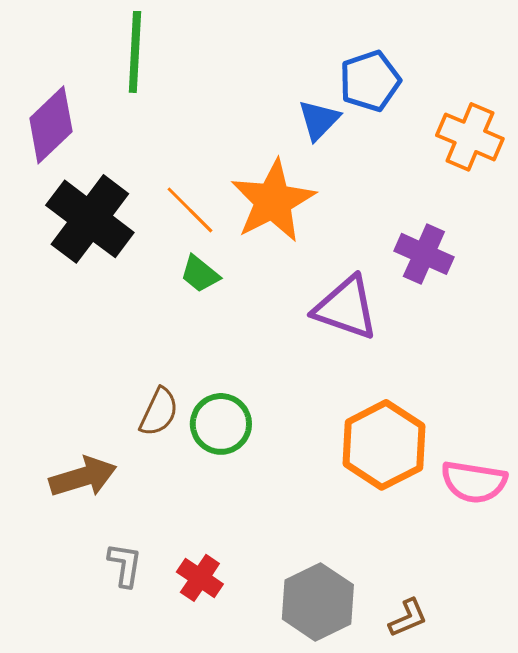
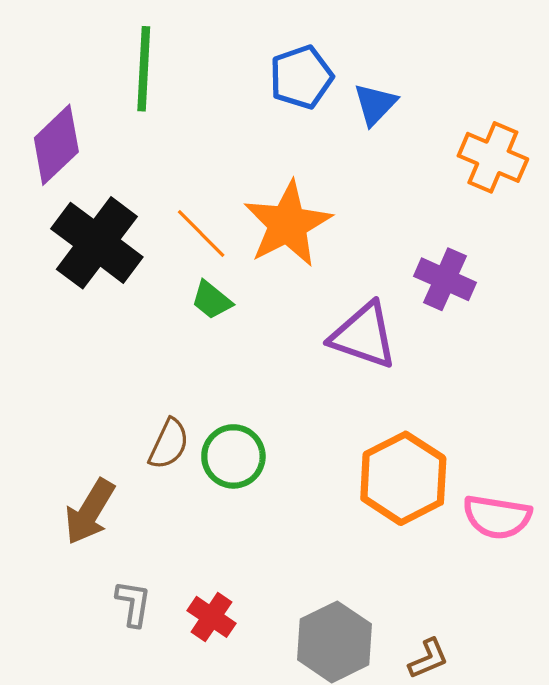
blue pentagon: (370, 81) -> (301, 77), moved
blue triangle: (319, 120) -> (375, 104), moved
brown arrow: (83, 477) -> (90, 512), turned 138

